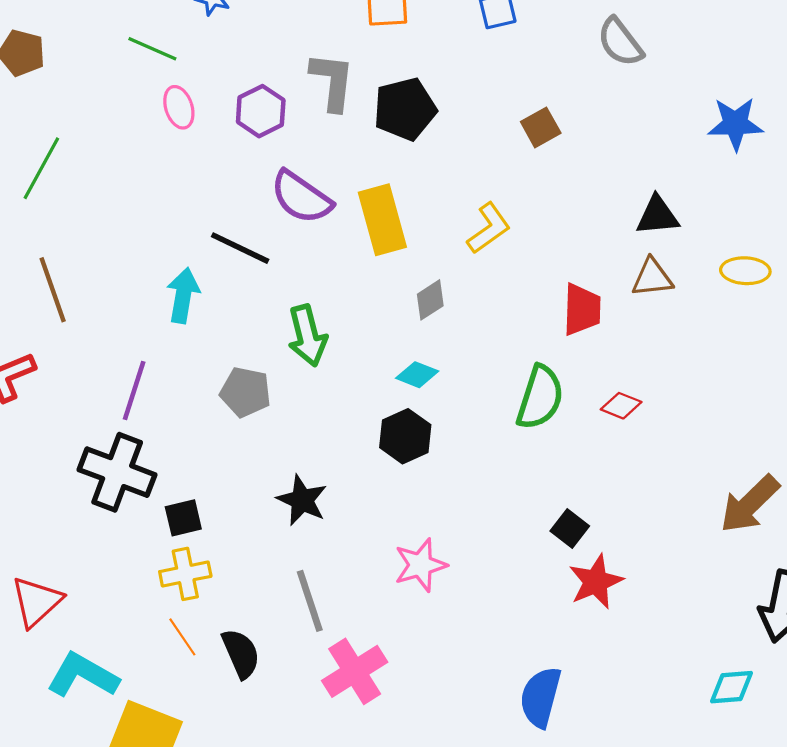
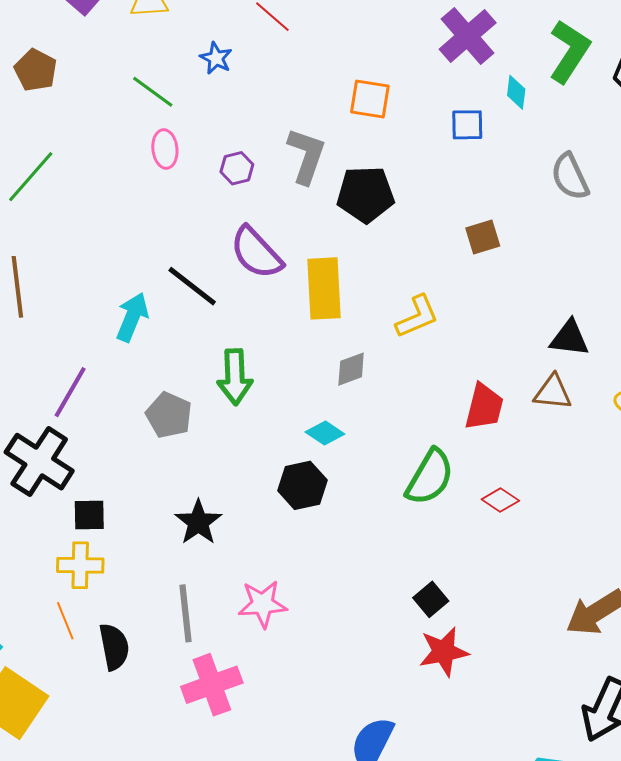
purple hexagon: (261, 111) -> (237, 168), size x0.7
pink star: (420, 565) -> (263, 604), moved

